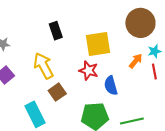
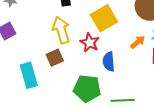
yellow square: (98, 44) -> (104, 18), turned -32
yellow arrow: (43, 66) -> (61, 30), moved

